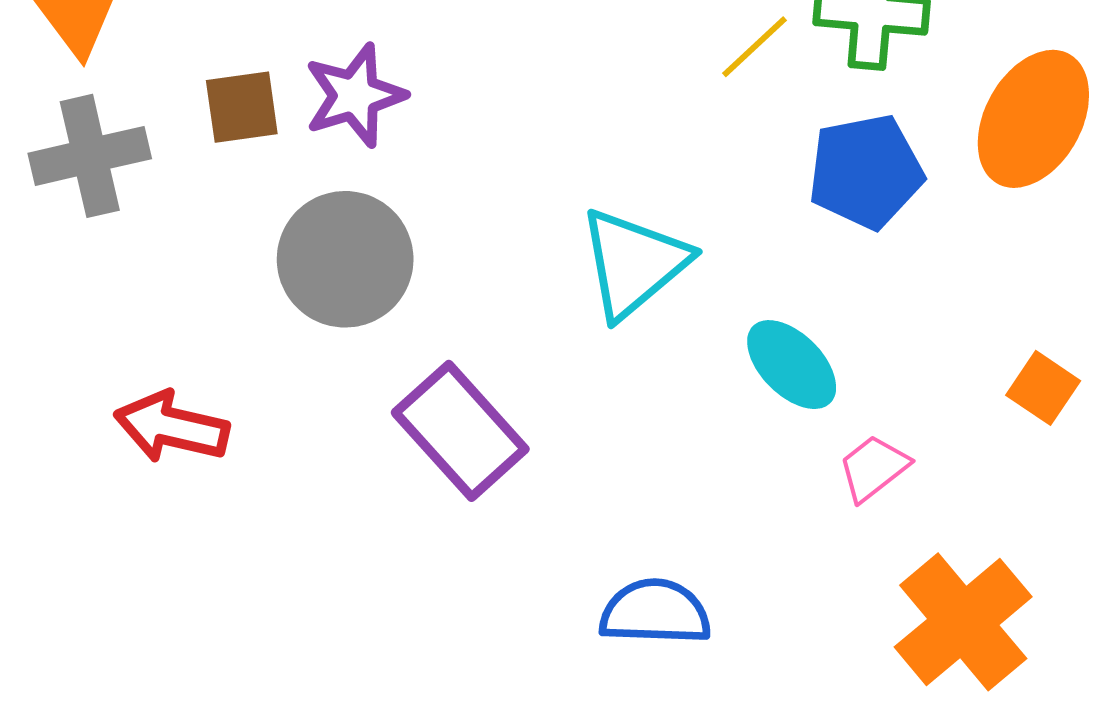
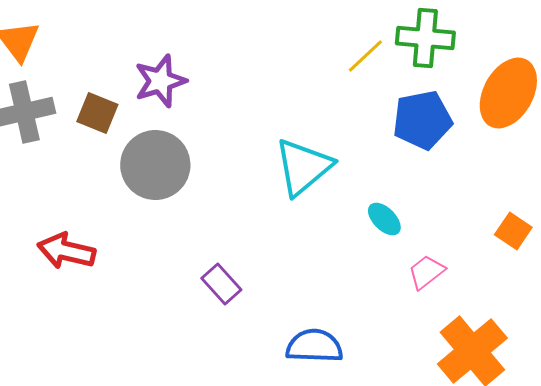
brown square: (242, 107) -> (97, 113), moved, turned 30
cyan ellipse: (792, 365) -> (384, 219), size x0.7
purple rectangle: (460, 431) -> (221, 284), moved, size x0.6

